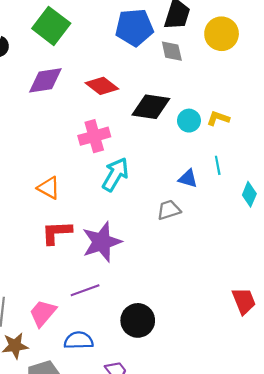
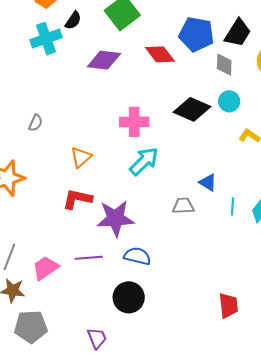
red diamond: (102, 86) -> (160, 54), moved
cyan circle: (189, 121) -> (229, 101), moved
cyan line: (218, 165) -> (232, 206), moved
orange triangle: (49, 188) -> (81, 157), turned 35
blue semicircle: (79, 340) -> (137, 256), moved

